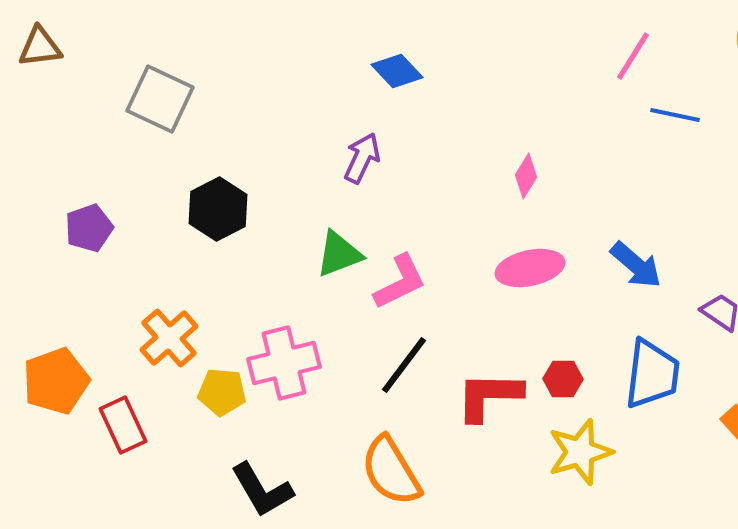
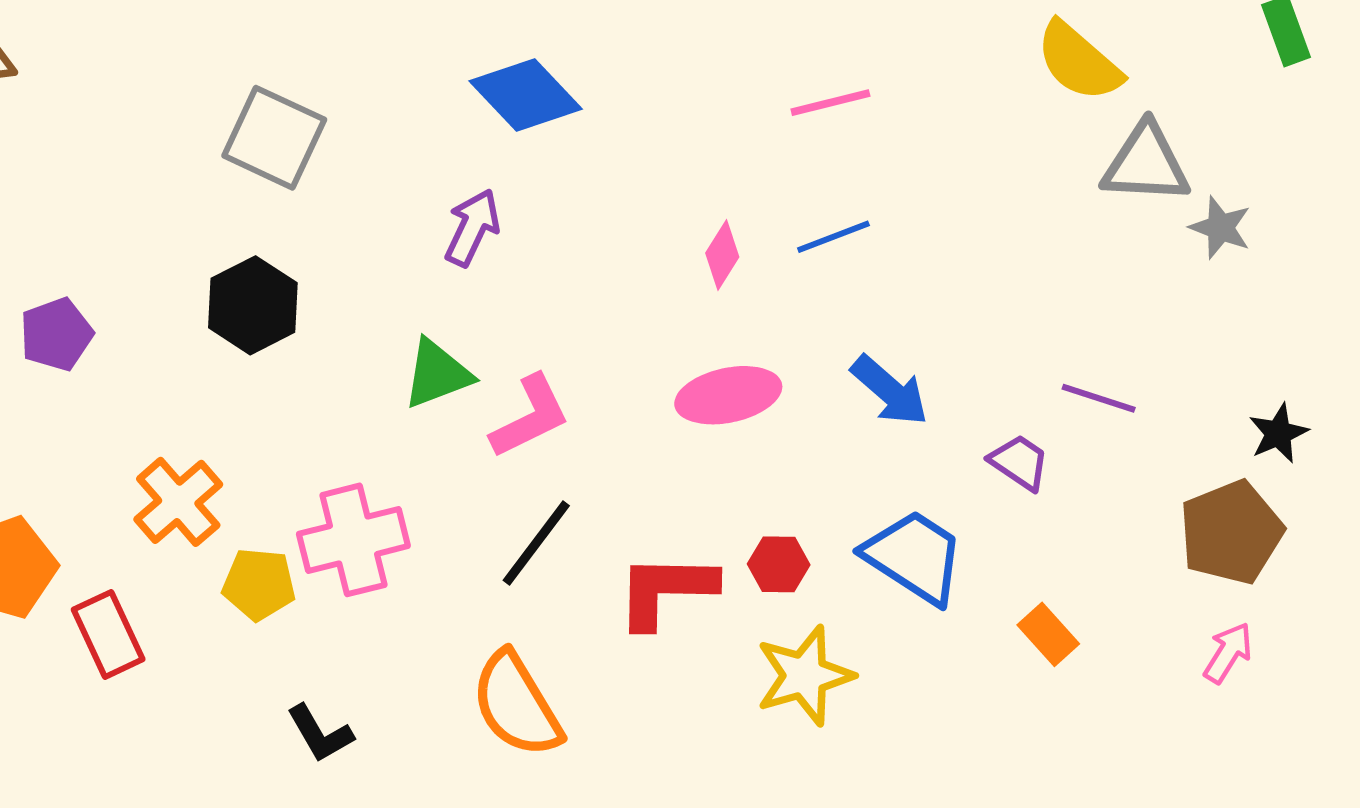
pink line: (633, 56) -> (830, 103), moved, turned 44
blue diamond: (397, 71) -> (526, 95), size x1.4
gray square: (160, 99) -> (274, 138), moved
blue line: (675, 115) -> (833, 237), moved, turned -33
blue trapezoid: (652, 374) -> (914, 557), turned -64
black L-shape: (262, 490) -> (320, 734), size x0.7

